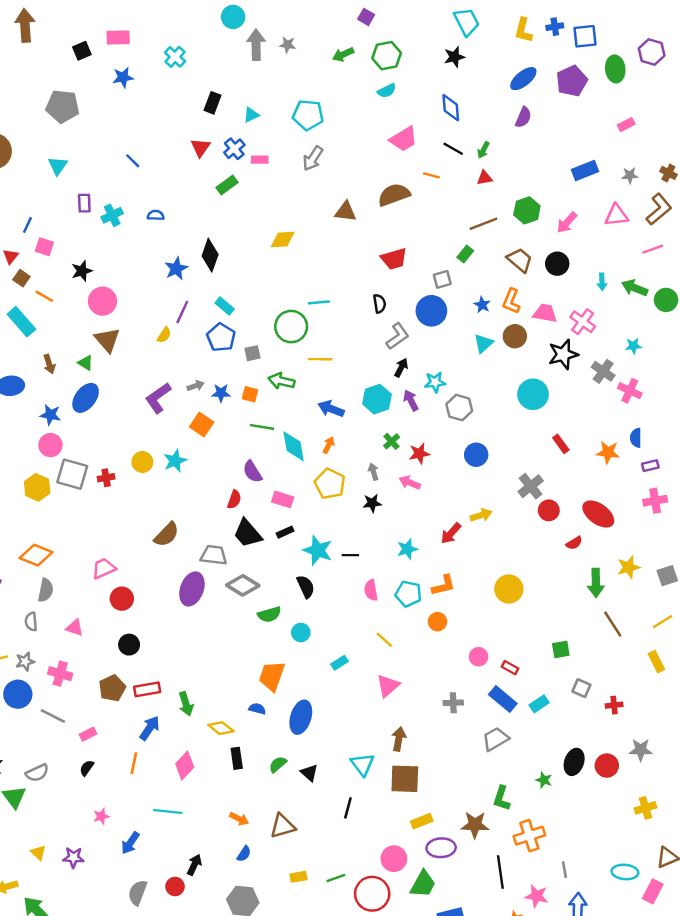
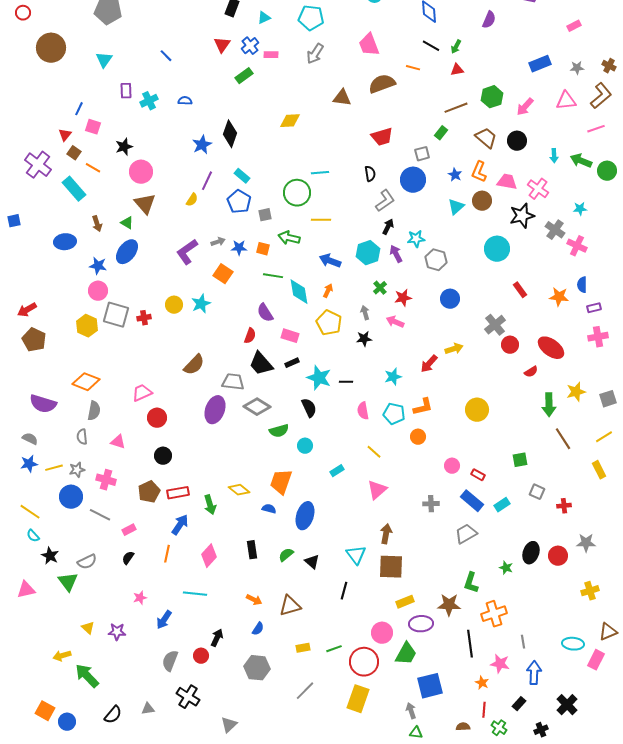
pink trapezoid: (404, 139) -> (369, 45), moved, turned 100
yellow diamond: (221, 728) -> (239, 490), moved

